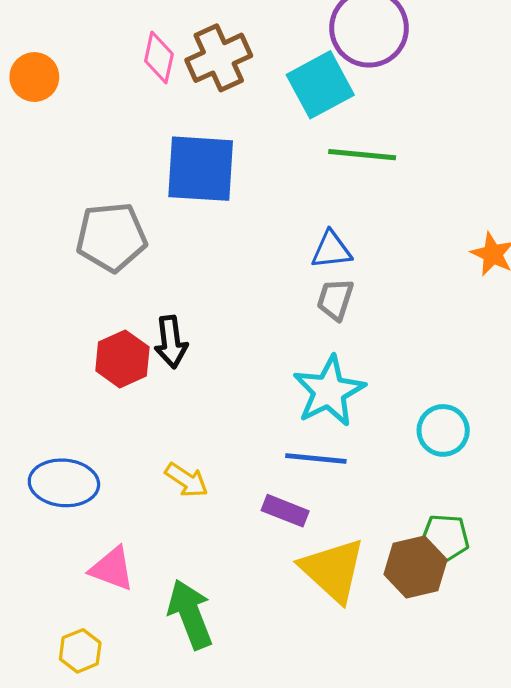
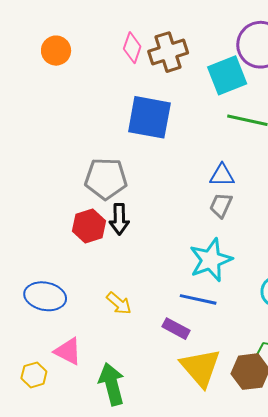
gray pentagon: (111, 237) -> (106, 179), moved
yellow hexagon: (80, 651) -> (34, 375), moved

